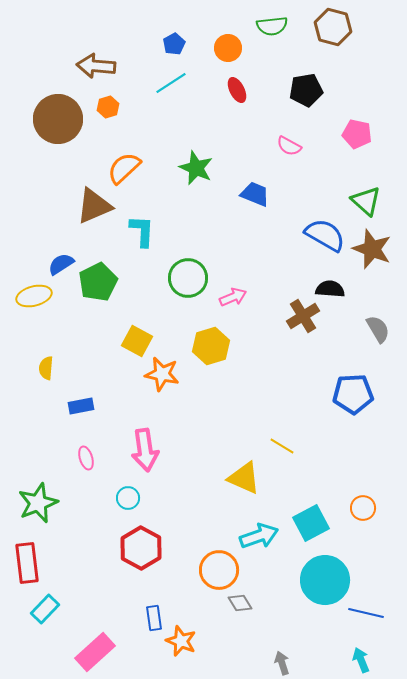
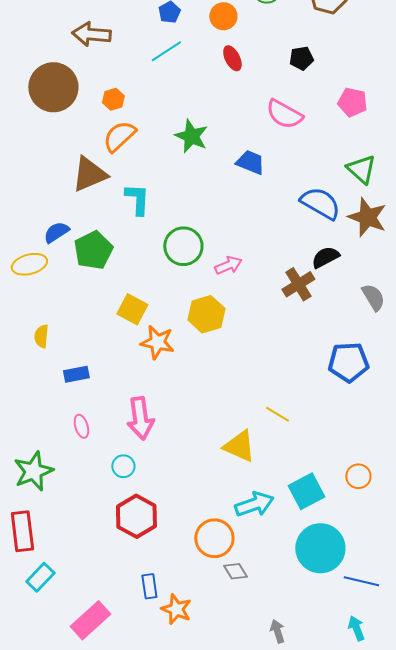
black pentagon: (306, 90) -> (301, 58), size x0.7
orange hexagon: (108, 107) -> (113, 99), moved
pink semicircle: (289, 146) -> (284, 114), size x1.5
black semicircle: (330, 289) -> (325, 257), turned -32

